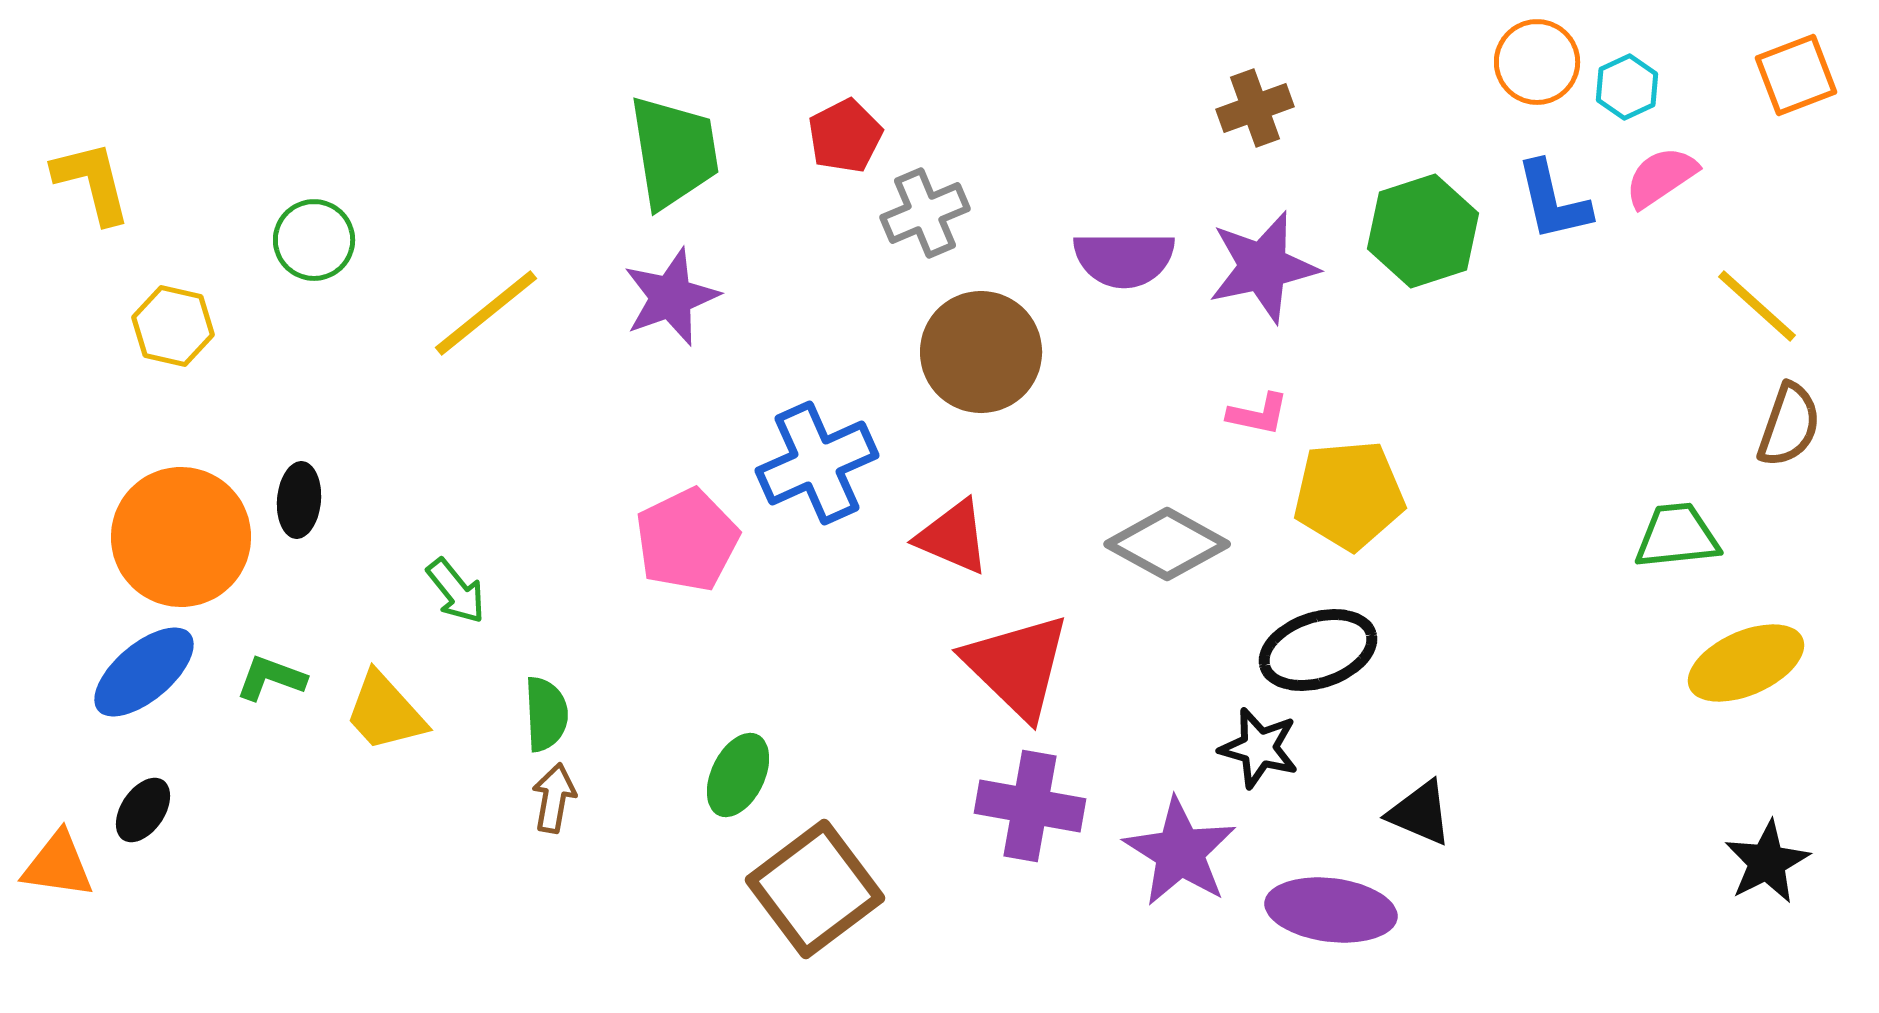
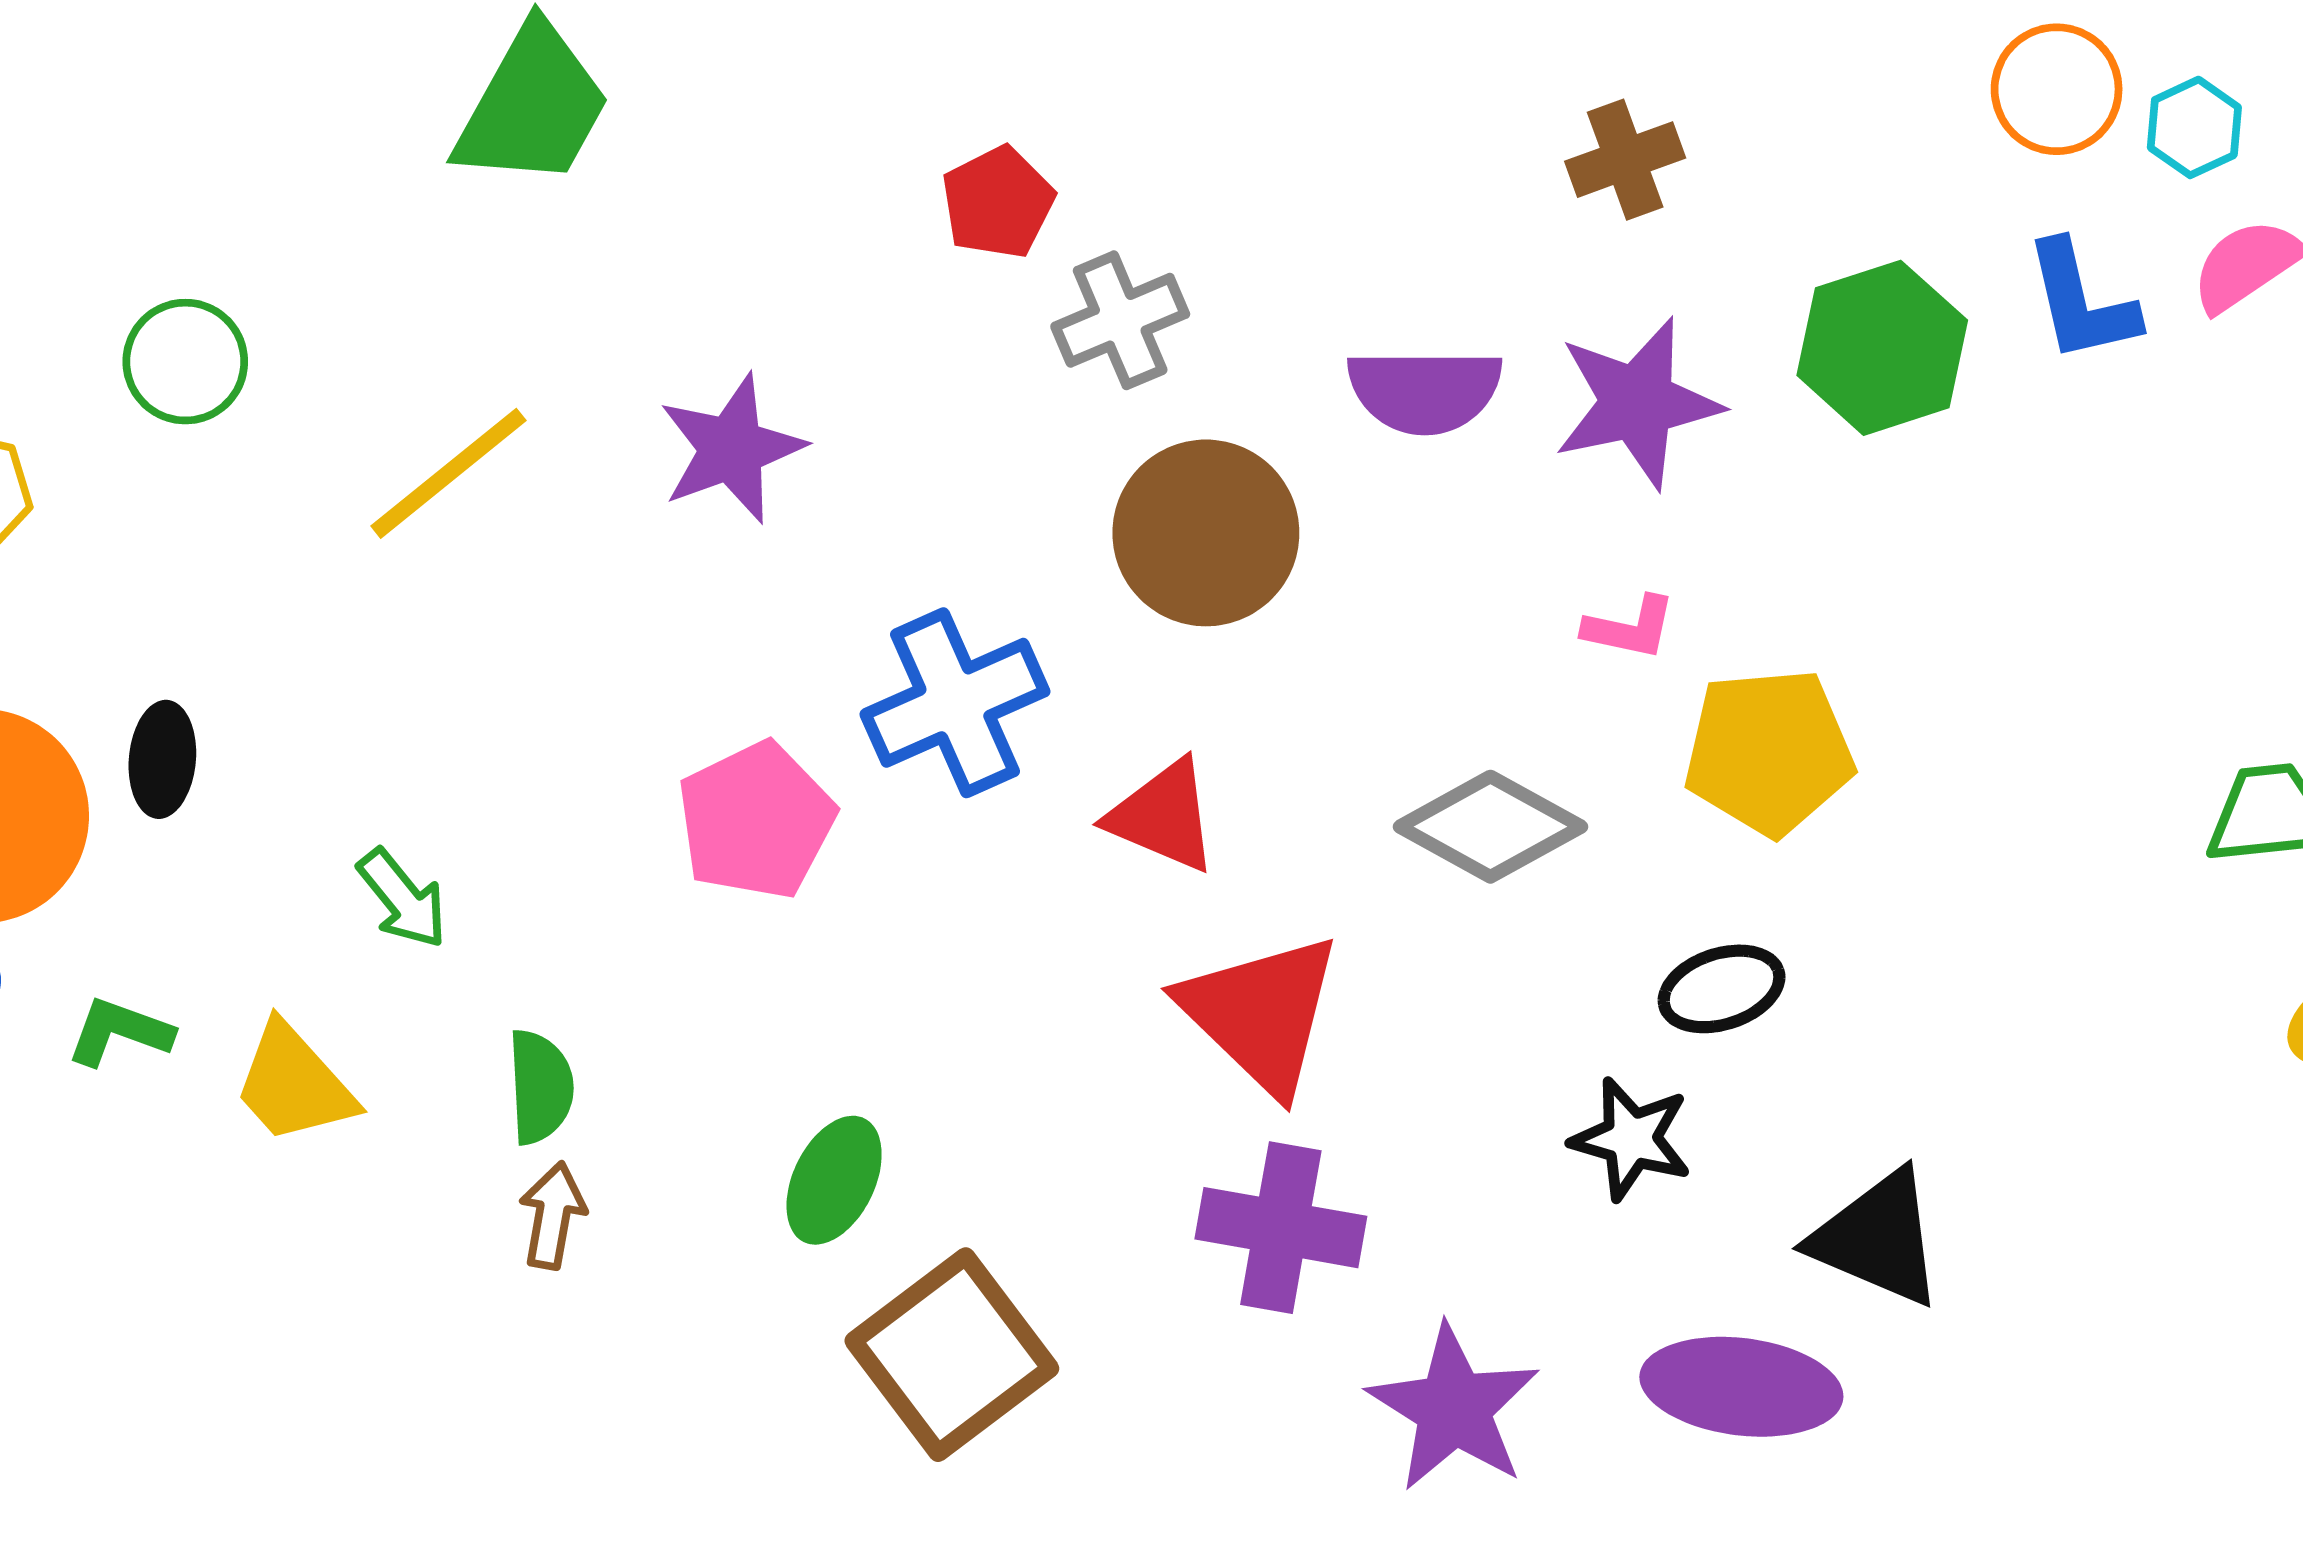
green trapezoid: (674, 152) -> (533, 106), moved, turned 38
black ellipse: (1318, 650) -> (1722, 989), size x0.7
black triangle: (1420, 813) -> (1878, 1238), size x1.4
purple star: (1180, 852) -> (1454, 1408), moved

